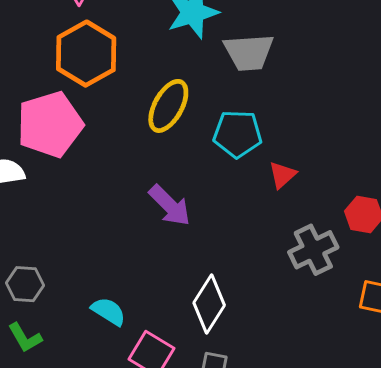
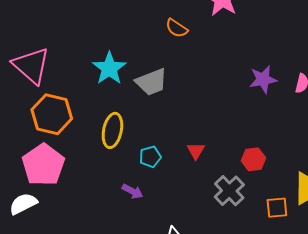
cyan pentagon: (238, 134) -> (150, 157), moved, size x0.7
purple arrow: (170, 206) -> (133, 191), size x0.7

